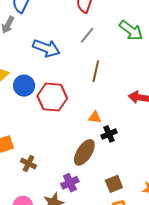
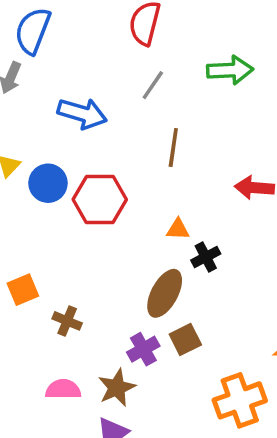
green arrow: (131, 31) -> (230, 70), turned -35
brown square: (114, 184) -> (185, 340), moved

